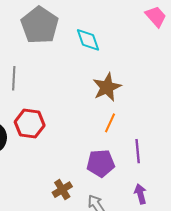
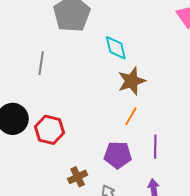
cyan diamond: (88, 40) -> (116, 48), moved
red hexagon: (30, 124) -> (49, 130), moved

